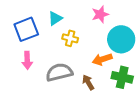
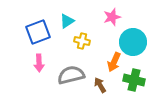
orange arrow: (102, 59) -> (114, 62), turned -48

